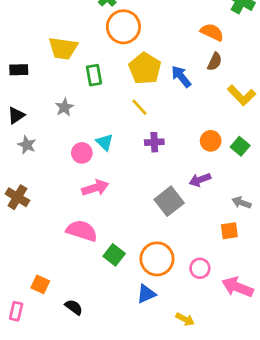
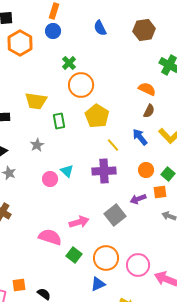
blue arrow: (181, 76) -> (140, 137), moved
yellow line: (140, 107) -> (113, 145), moved
purple cross: (154, 142) -> (104, 171), size x1.6
pink arrow: (95, 188) -> (79, 222), moved
orange square: (229, 231) -> (160, 192), moved
pink circle: (200, 268) -> (138, 265), size x1.5
orange square: (40, 284) -> (19, 285), moved, turned -32

